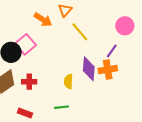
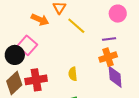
purple line: (112, 51) -> (109, 39), turned 56
purple diamond: (89, 69) -> (115, 77), moved
red cross: (29, 82) -> (36, 80), size x1.5

